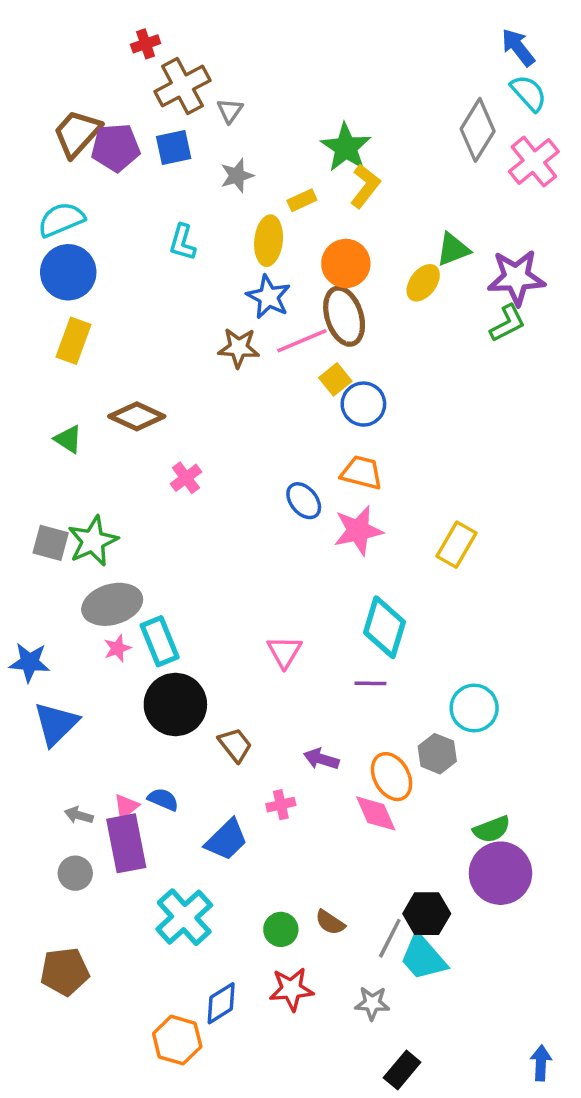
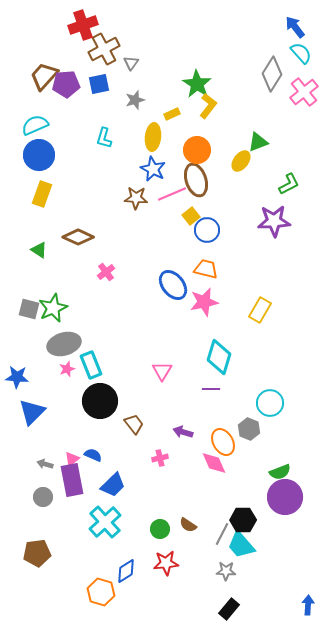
red cross: (146, 44) -> (83, 25), size x1.8
purple star: (516, 278) -> (274, 221), moved
blue ellipse: (304, 501) -> (173, 285), size x1.4
blue trapezoid: (226, 840) -> (113, 485), moved
gray star: (372, 1003) -> (226, 571), moved

